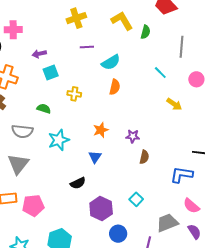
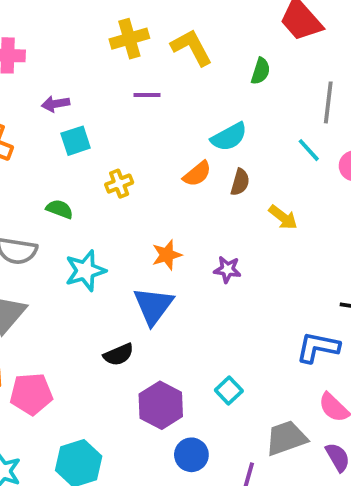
yellow L-shape: (122, 21) -> (192, 47), moved
cyan semicircle: (111, 62) -> (229, 137), moved
cyan line: (160, 73) -> (309, 150), moved
orange semicircle: (115, 87) -> (197, 174), turned 35
yellow cross: (74, 94) -> (119, 184), turned -32
yellow arrow: (174, 104) -> (283, 217), moved
blue triangle: (95, 157) -> (153, 306), size x1.6
brown semicircle: (144, 157) -> (240, 182), moved

